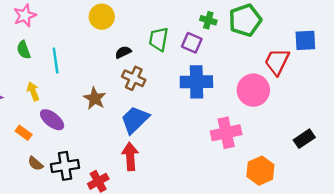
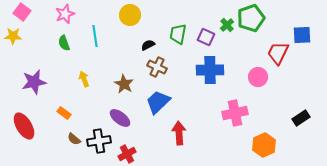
green cross: (208, 20) -> (227, 25), moved, turned 32
cyan line: (56, 61) -> (95, 36), moved
pink circle: (253, 90) -> (258, 77), size x0.7
yellow arrow: (33, 91) -> (84, 79), moved
purple ellipse: (52, 120) -> (120, 118), moved
red arrow: (130, 156) -> (179, 133), moved

